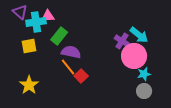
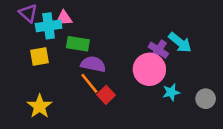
green rectangle: (59, 36) -> (78, 44), turned 60
pink circle: (134, 56) -> (149, 69), moved
cyan star: (144, 74) -> (171, 92), moved
gray circle: (144, 91) -> (206, 99), moved

